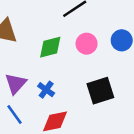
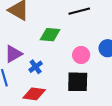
pink circle: (87, 44) -> (81, 55), moved

